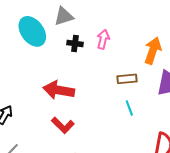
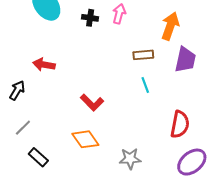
red arrow: (59, 90) -> (44, 65), moved, size x0.7
red L-shape: (63, 125) -> (92, 102), moved

